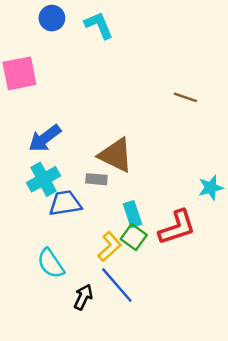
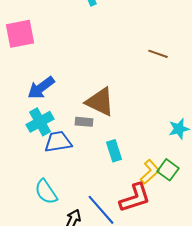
red L-shape: (177, 227) -> (135, 198), moved
green square: (134, 237) -> (168, 170), moved
yellow L-shape: (110, 247) -> (150, 172), moved

